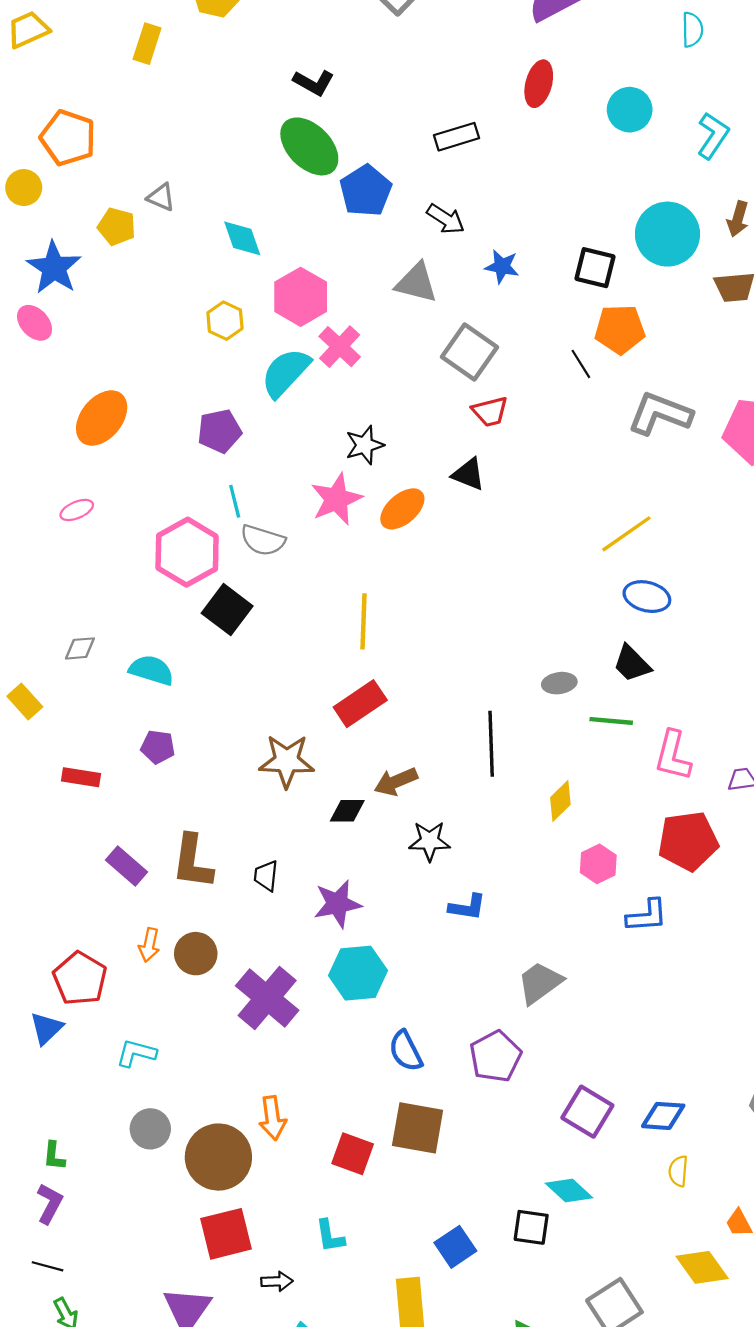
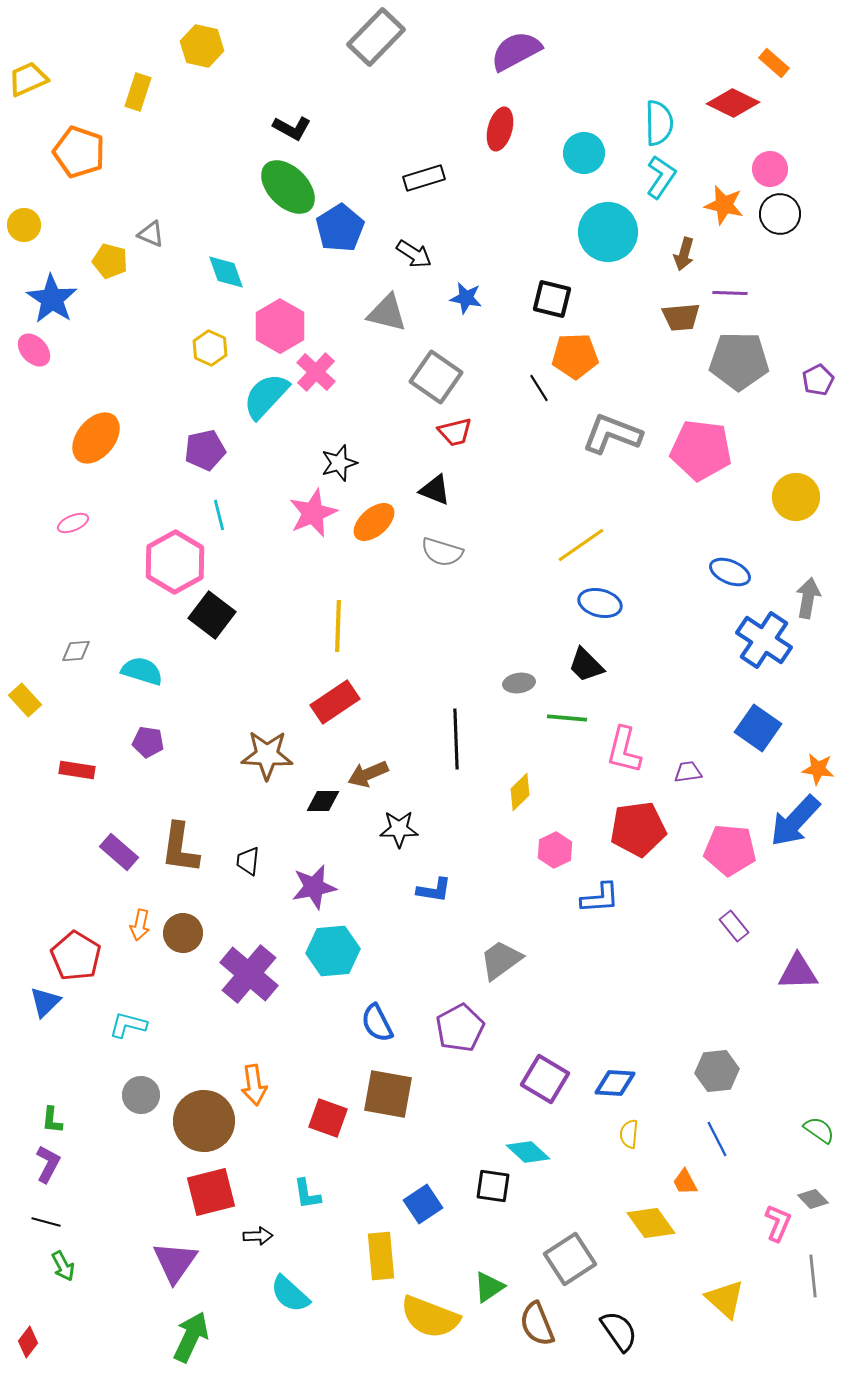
cyan semicircle: (692, 30) -> (659, 123), moved, size x1.4
orange pentagon: (68, 138) -> (79, 152), moved
cyan circle: (667, 234) -> (608, 232), moved
gray semicircle: (263, 540) -> (442, 552), moved

